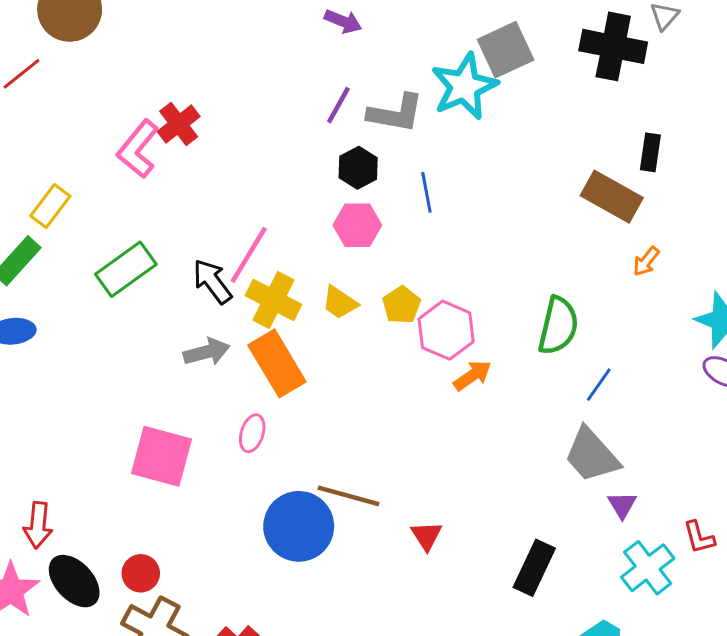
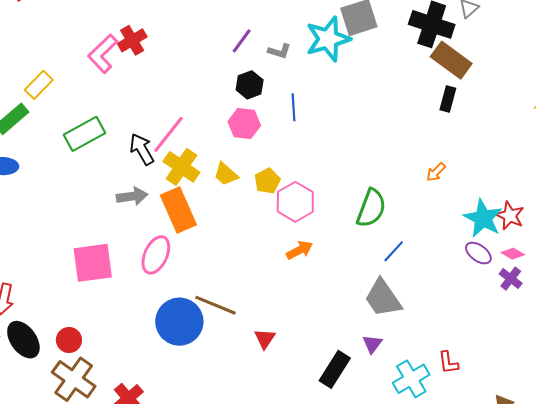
gray L-shape: (396, 113) -> (279, 51), size x0.6
brown rectangle: (612, 197) -> (451, 60), moved
orange arrow: (472, 375) -> (300, 250), moved
pink ellipse: (252, 433) -> (156, 255), size x1.5
pink square: (161, 456) -> (93, 263), turned -30
purple triangle: (622, 505) -> (372, 344), moved

